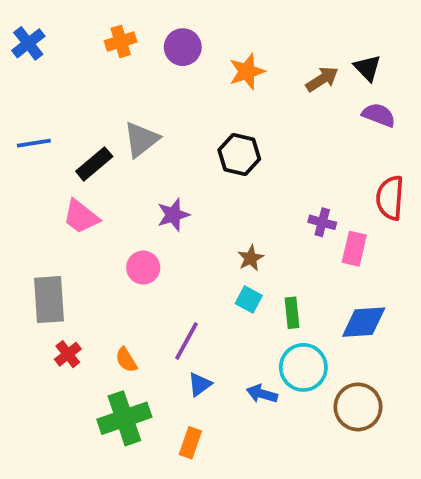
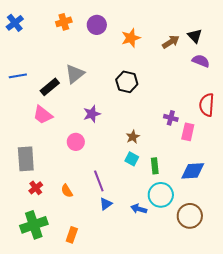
purple line: (187, 341) -> (99, 181), turned -50
green cross: (124, 418) -> (34, 225), moved
orange rectangle: (190, 443) -> (72, 235), moved

